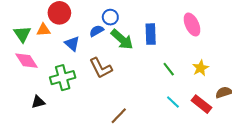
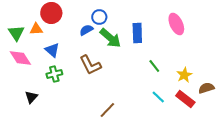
blue triangle: (72, 44) -> (52, 50), moved
yellow star: (200, 68) -> (184, 75), moved
green cross: (63, 78) -> (54, 74), size x0.7
black triangle: (38, 102) -> (31, 97), turned -32

